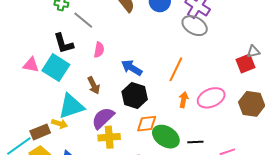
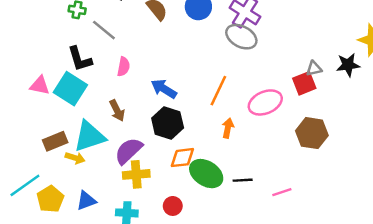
pink ellipse: (211, 98) -> (265, 102), moved
brown rectangle: (40, 132) -> (55, 141), moved

